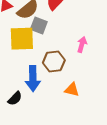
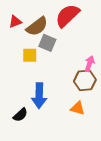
yellow square: (22, 39) -> (30, 55), size x0.6
brown hexagon: (54, 62) -> (85, 80), moved

